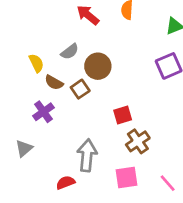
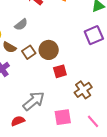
brown circle: (98, 66) -> (49, 50), moved
brown cross: (138, 141) -> (83, 90), moved
gray arrow: (87, 155) -> (34, 101), turned 45

